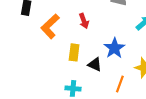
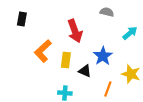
red arrow: (84, 21) -> (75, 31), size x1.6
orange L-shape: (50, 26) -> (43, 51), moved

